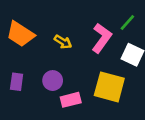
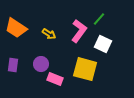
pink rectangle: (71, 100) -> (55, 79), turned 35

